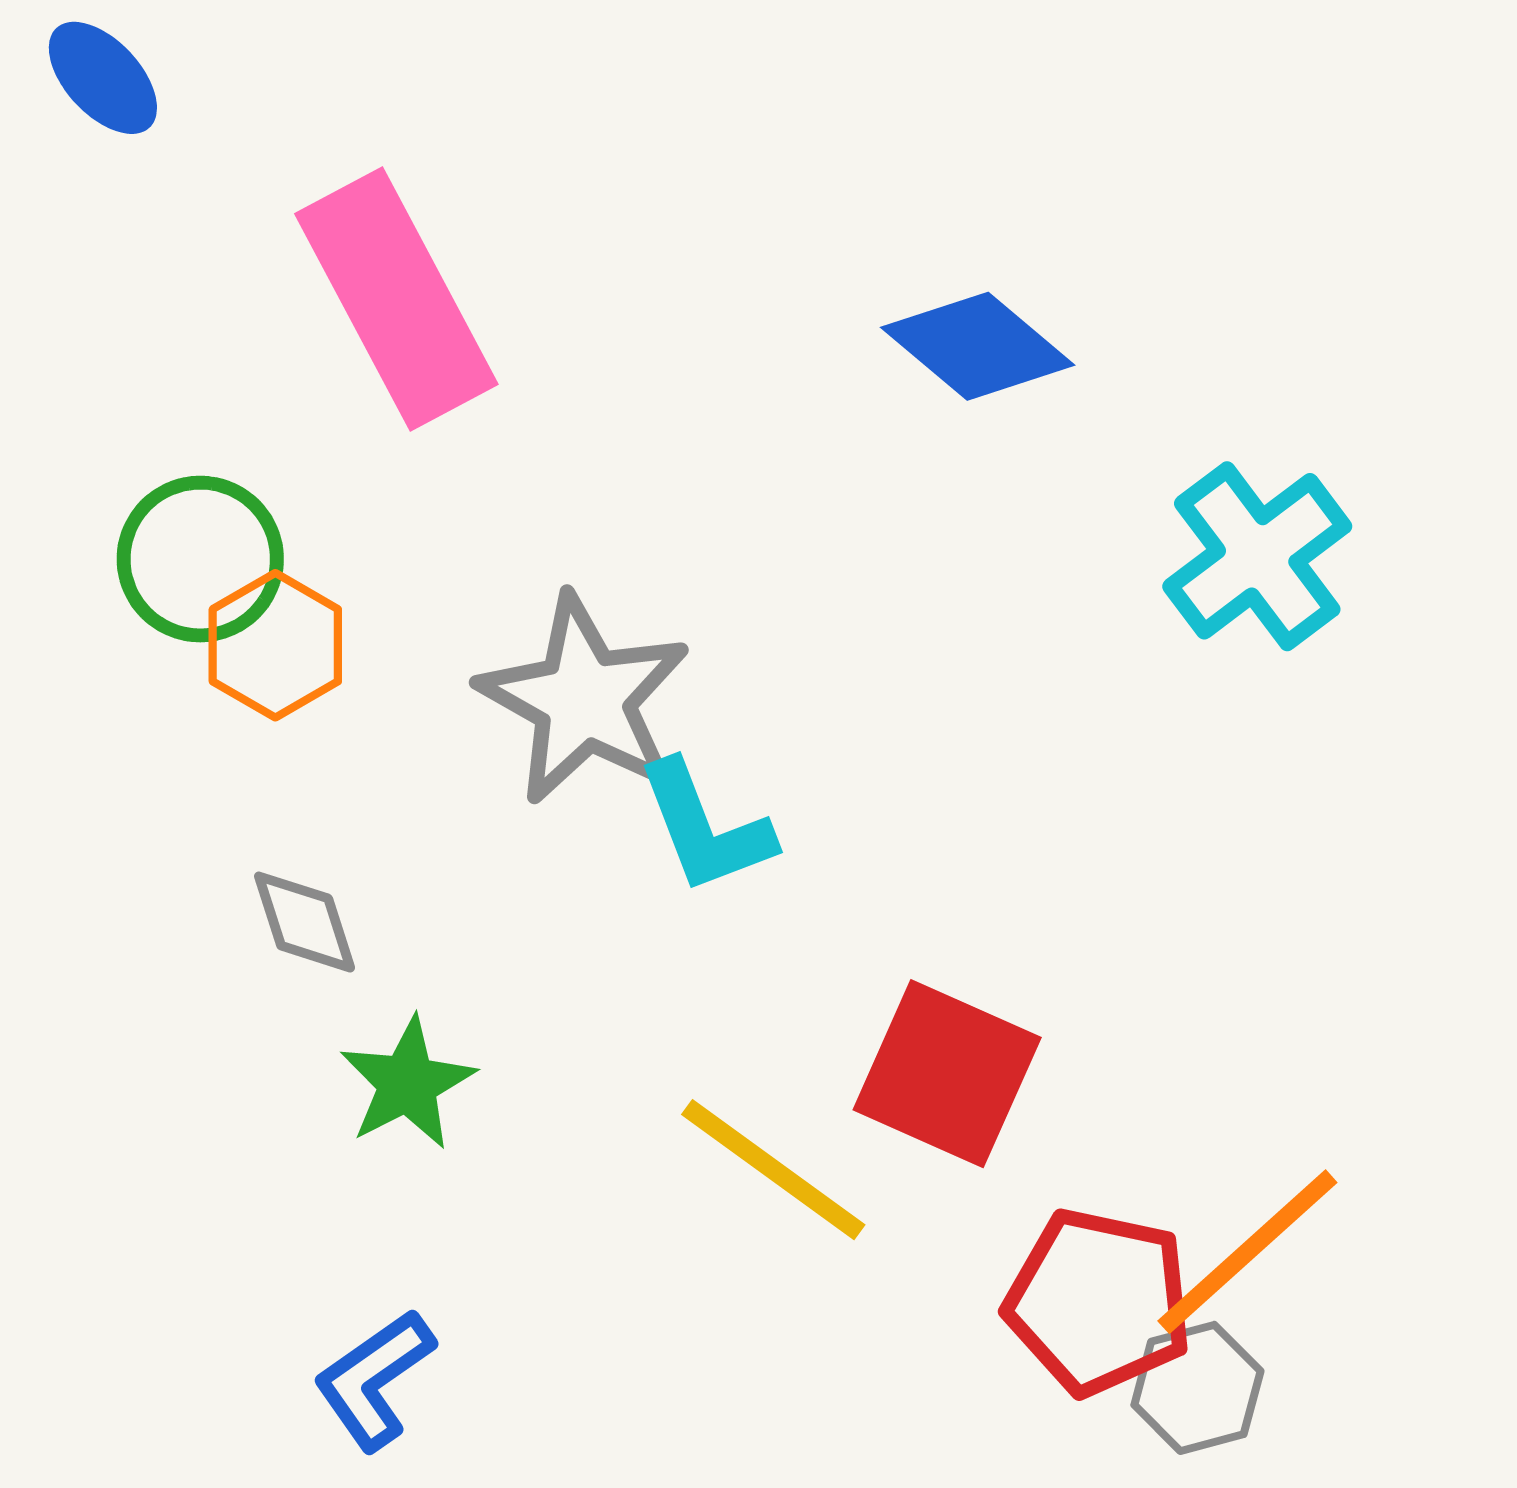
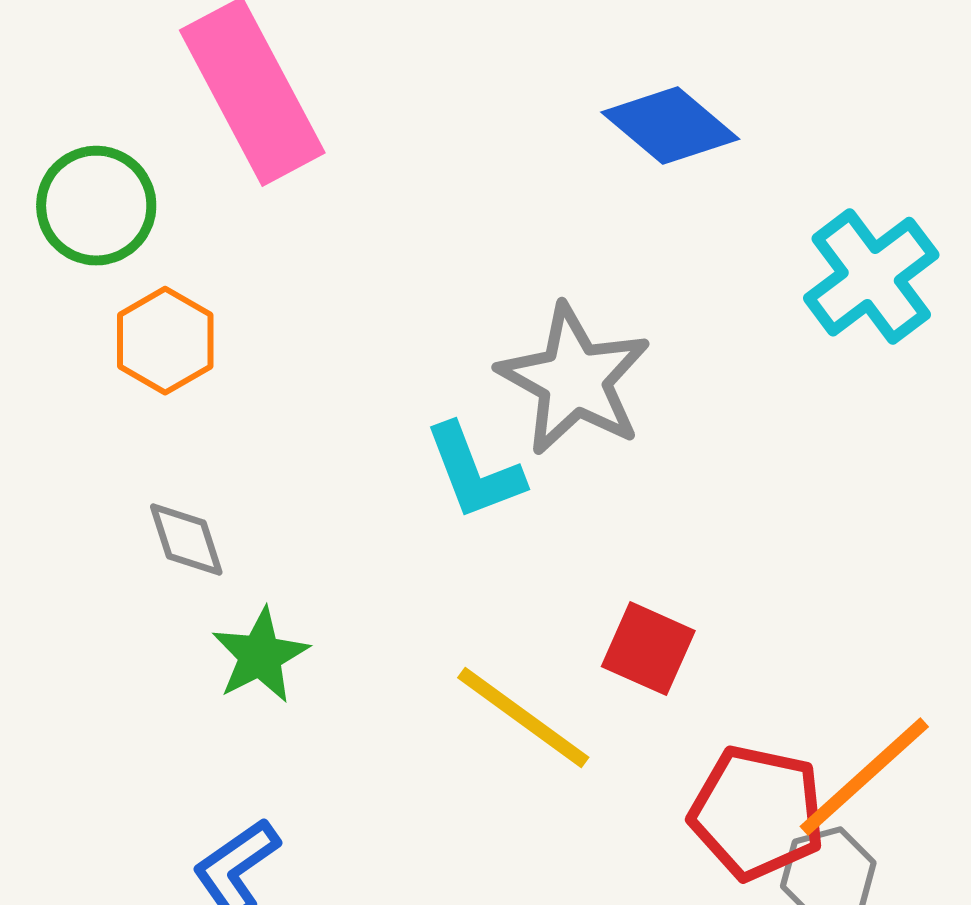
green circle: (200, 559) -> (96, 206), moved
gray star: (584, 700) -> (574, 380), moved
red square: (947, 1074) -> (648, 649), size x0.7

